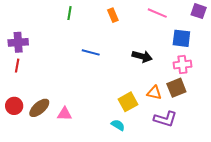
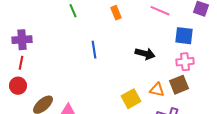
green line: (70, 13) -> (73, 11), turned -32
blue line: (91, 52) -> (94, 50), turned 66
red circle: (14, 106) -> (18, 86), moved

